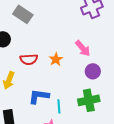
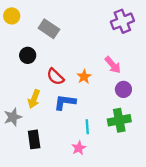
red semicircle: (29, 59) -> (55, 77), turned 48
blue L-shape: (39, 96) -> (65, 102), moved

